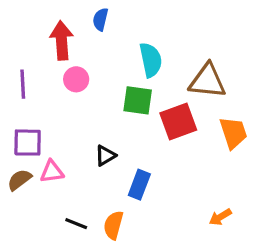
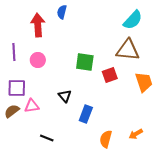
cyan semicircle: (151, 60) -> (133, 20), moved, turned 55
pink circle: (76, 79) -> (38, 60), moved
red square: (178, 121) -> (110, 75), size x0.7
black triangle: (105, 155) -> (65, 96), turned -40
orange semicircle: (113, 225) -> (106, 139), moved

